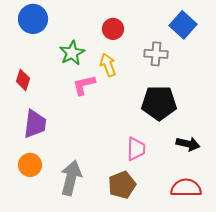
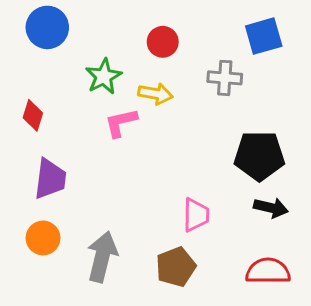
blue square: (183, 25) -> (264, 36), turned 32
yellow arrow: (108, 65) -> (156, 94), turned 120
black pentagon: (159, 103) -> (259, 156), moved

